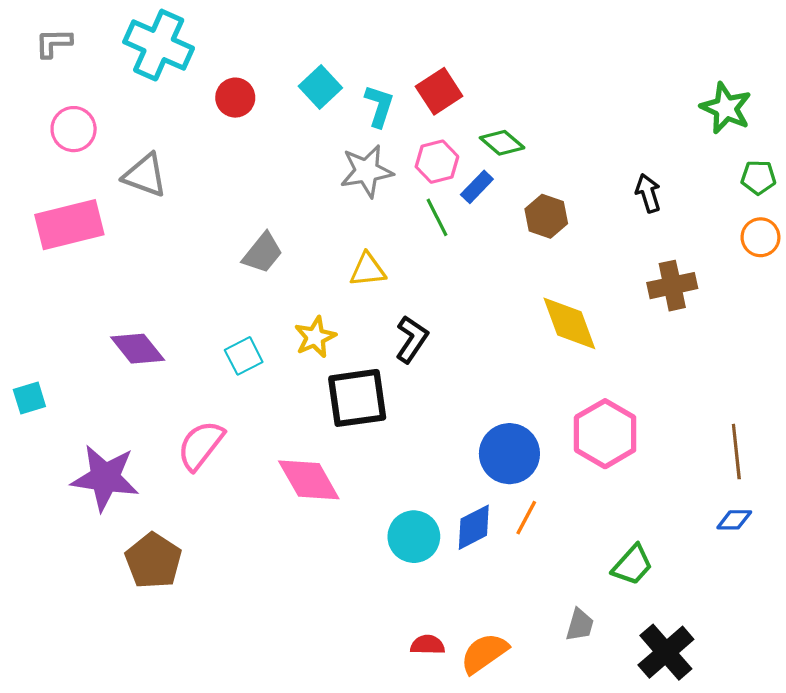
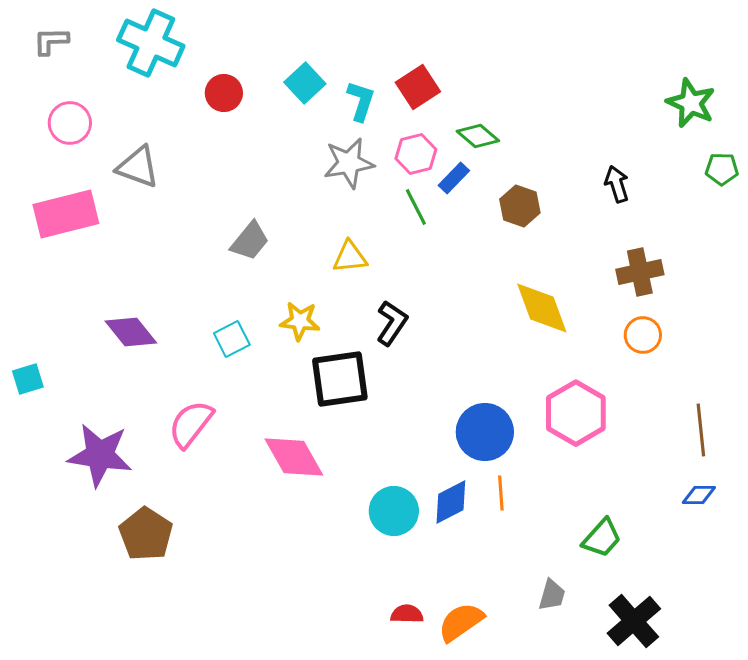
orange circle: (760, 237) -> (643, 335), moved
yellow star: (315, 337) -> (300, 321), turned 30
orange line: (526, 518) -> (501, 493), turned -32

